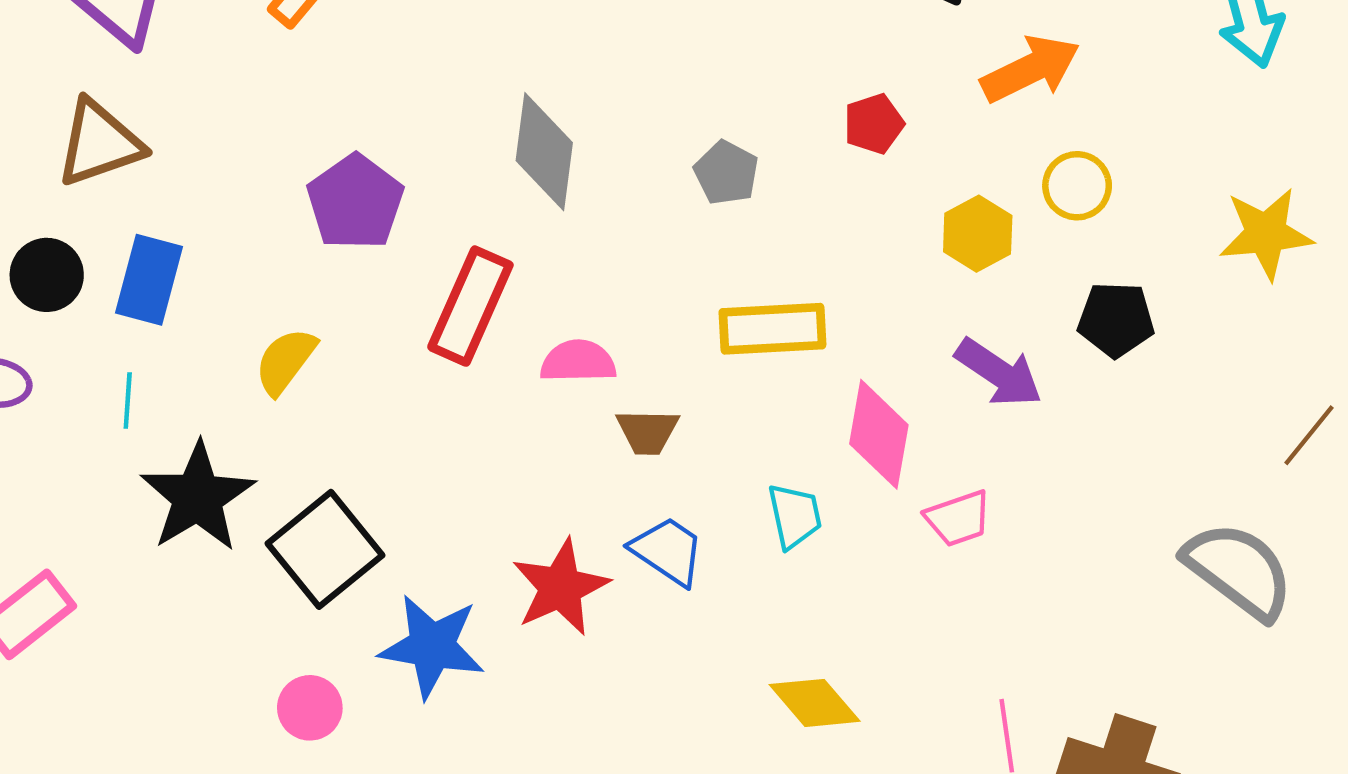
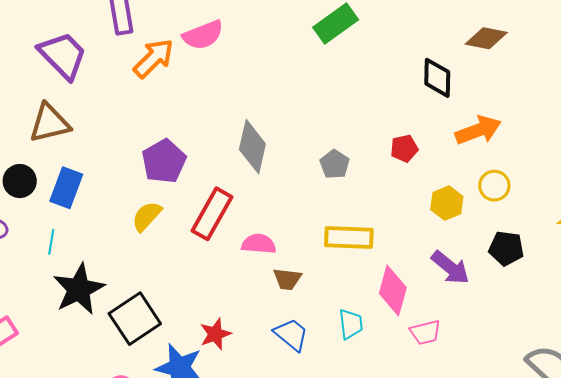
yellow semicircle: (285, 361) -> (147, 216), moved
red star: (560, 587) -> (215, 334), moved, size x0.7

